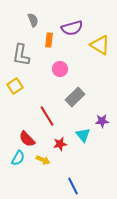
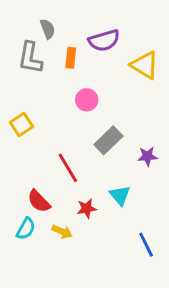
gray L-shape: (21, 55) -> (30, 58), moved
purple star: (102, 121) -> (147, 156), moved
blue line: (73, 186) -> (146, 245), moved

